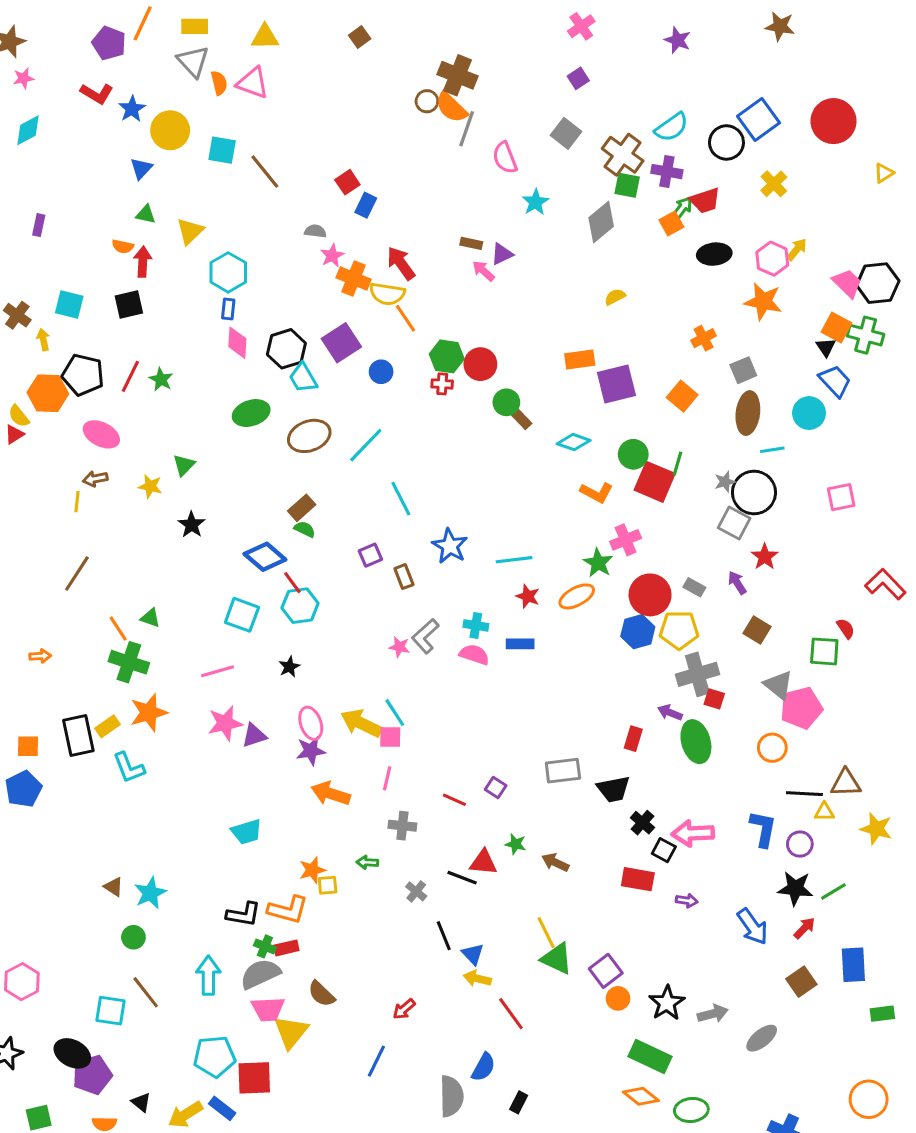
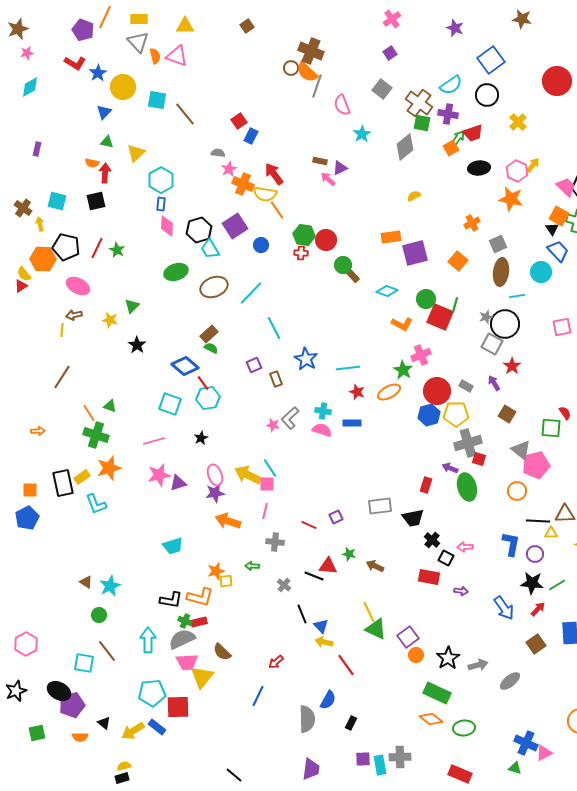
blue square: (759, 120) -> (491, 60), moved
purple square: (496, 787) -> (336, 517), turned 32
pink arrow: (693, 833) -> (465, 547), size x0.6

